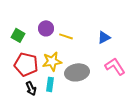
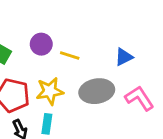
gray ellipse: (77, 72) -> (97, 91), moved

